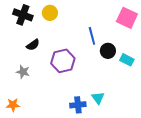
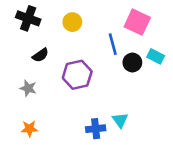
yellow circle: (50, 13) -> (72, 22), moved
pink square: (127, 18) -> (137, 22), moved
cyan rectangle: (127, 60) -> (156, 56), moved
orange star: (13, 105) -> (29, 129), moved

